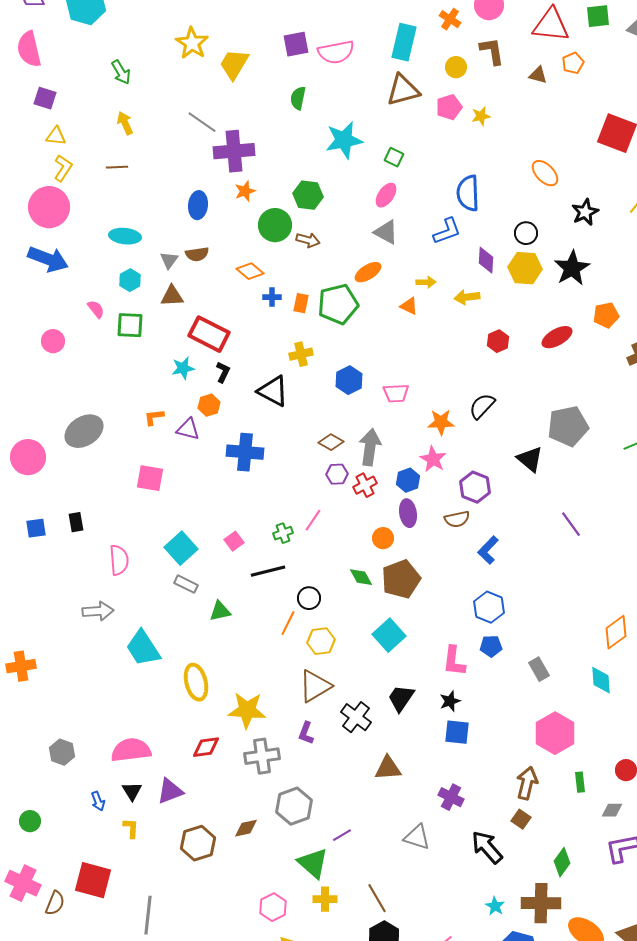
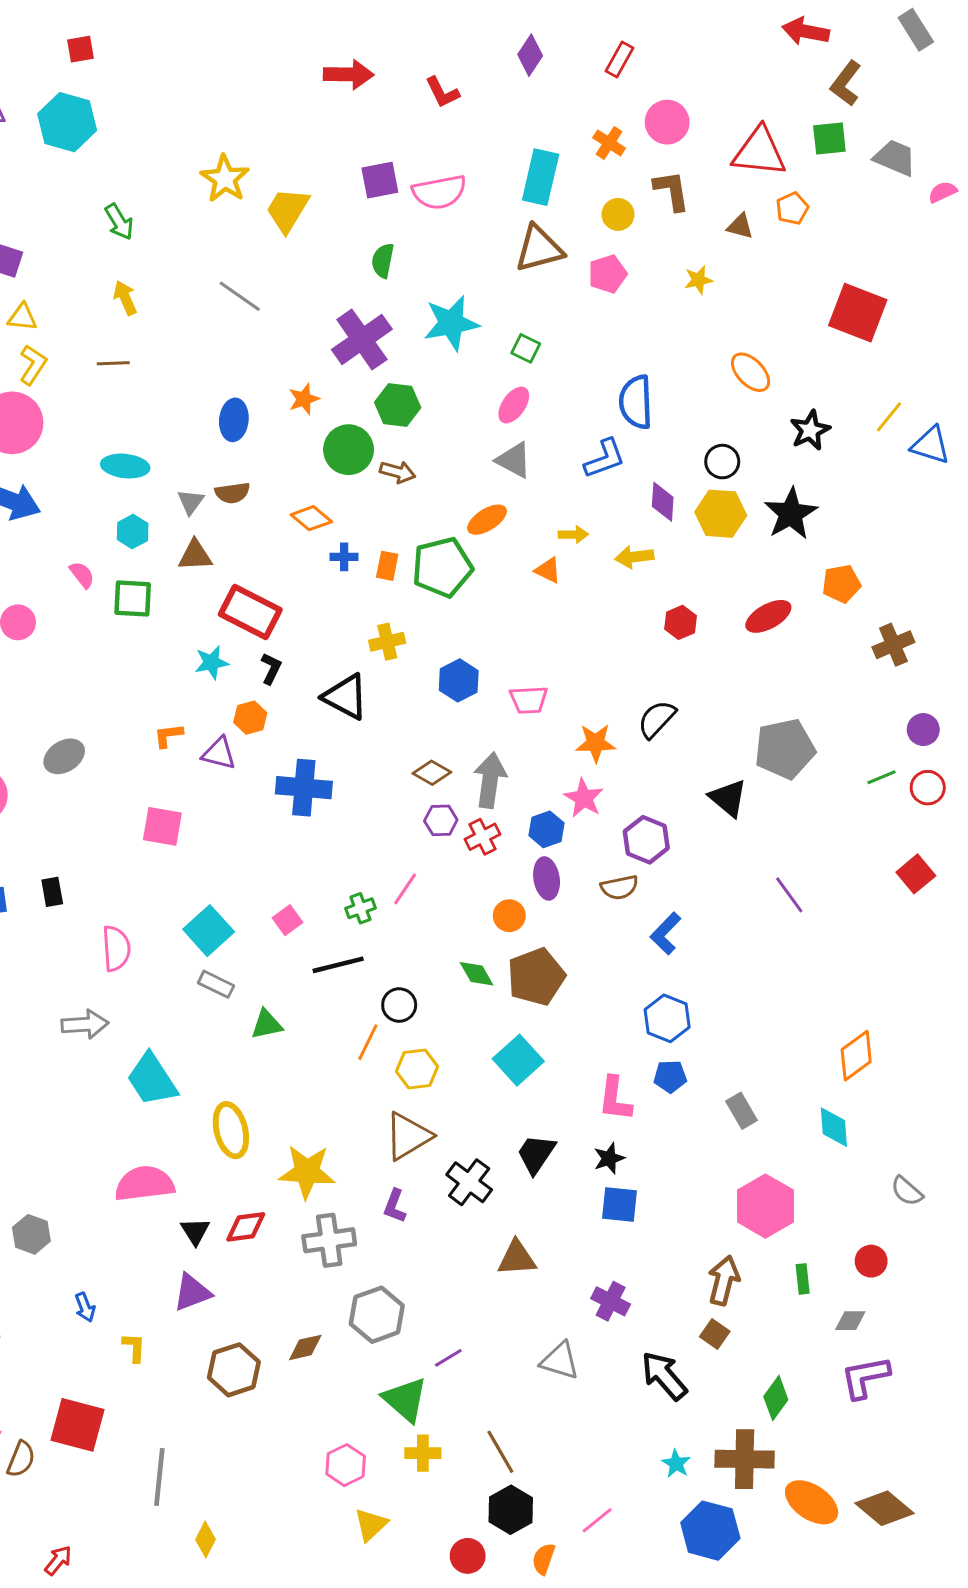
yellow star: (481, 116) -> (698, 280), moved
purple cross: (234, 151) -> (362, 339), moved, turned -30
gray ellipse: (84, 431) -> (64, 756), size x0.7
pink semicircle: (131, 750) -> (145, 1184), moved
black triangle: (132, 791) -> (195, 1231), moved

